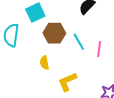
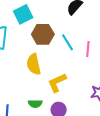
yellow semicircle: (44, 63) -> (34, 64), size x1.5

